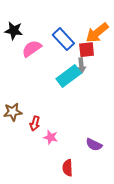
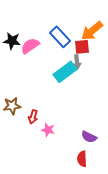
black star: (14, 31) -> (12, 41), moved
red semicircle: (68, 168) -> (82, 159), moved

